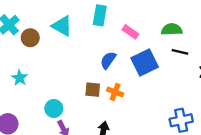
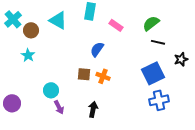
green semicircle: (172, 29) -> (151, 23), turned -36
blue square: (145, 63) -> (153, 73), moved
cyan star: (20, 78) -> (28, 55), moved

